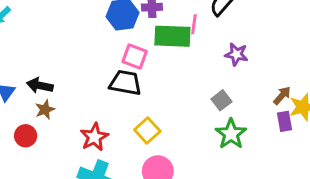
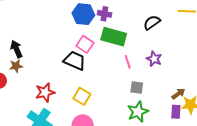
pink line: (194, 24) -> (128, 62), moved, turned -40
black arrow: (40, 85) -> (16, 49), turned 42
gray square: (221, 100) -> (137, 88), turned 32
yellow square: (147, 130) -> (82, 96), turned -30

